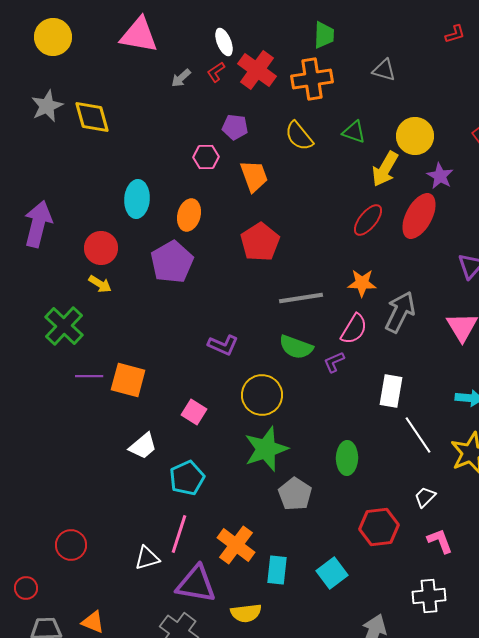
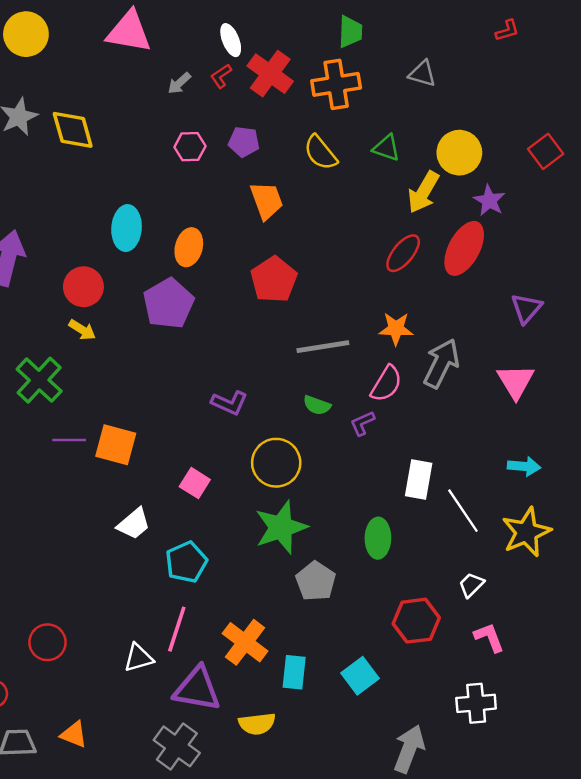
pink hexagon: (206, 157) -> (190, 147), moved
green semicircle: (296, 347) -> (317, 405), size x0.7
white rectangle: (391, 391) -> (419, 479), moved

